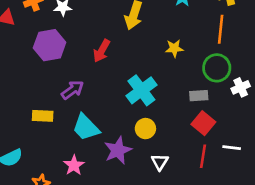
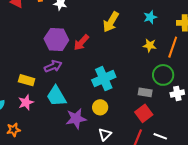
purple hexagon: (50, 45) -> (56, 39), moved
yellow star: (174, 48) -> (150, 45), moved
pink star: (74, 165) -> (26, 102), moved

